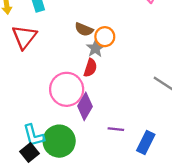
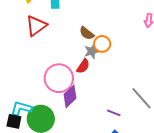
purple line: (116, 129) -> (114, 113), moved
cyan L-shape: (34, 135) -> (21, 108), turned 105
black square: (30, 153) -> (14, 121), turned 35

